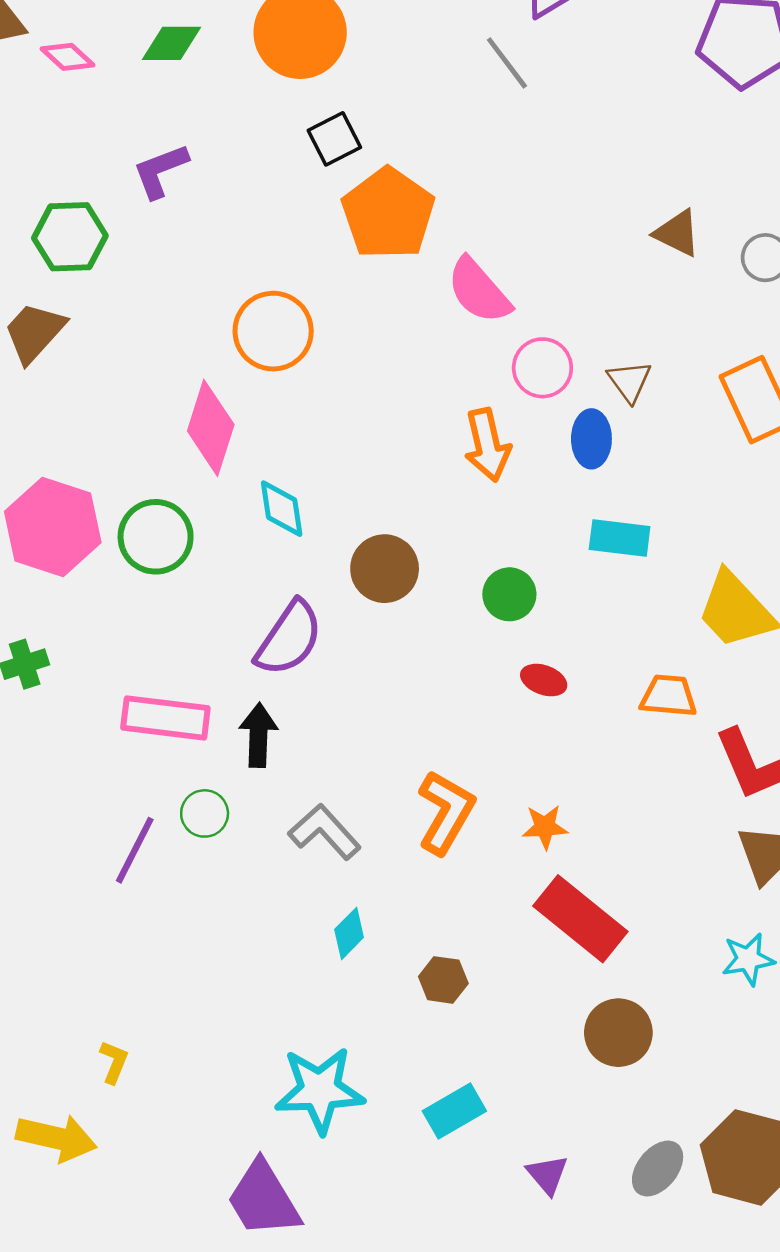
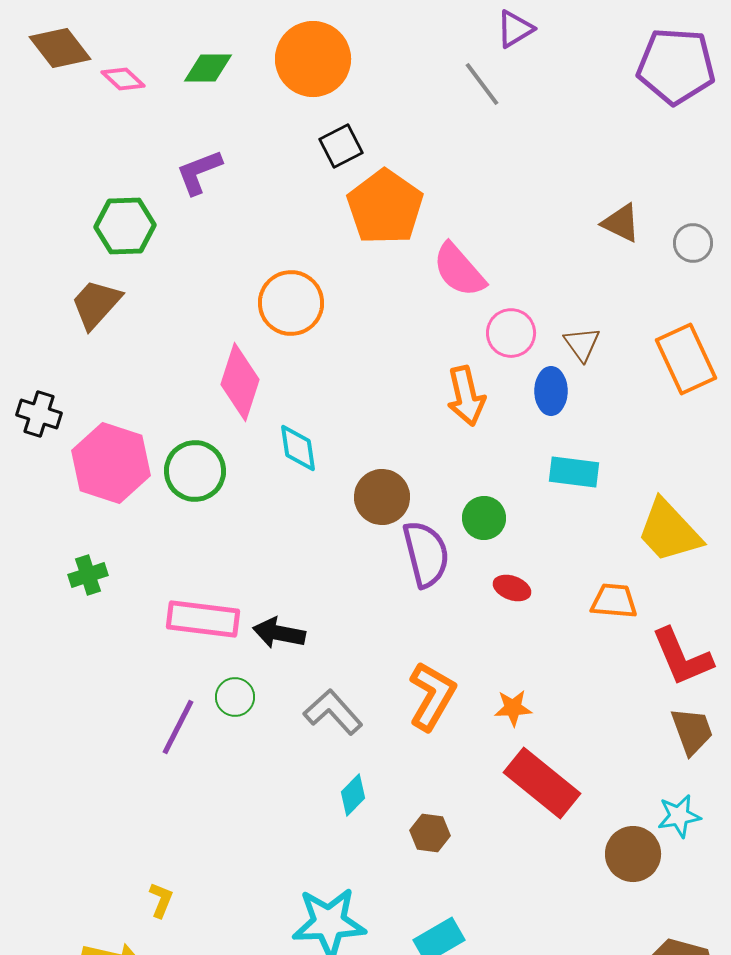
purple semicircle: (289, 638) -> (426, 554), moved, turned -48
black arrow: (258, 735) -> (279, 633), turned -81
brown circle: (618, 1033) -> (633, 854), moved

